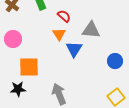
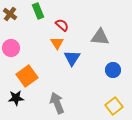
gray triangle: (91, 30) -> (100, 37), moved
orange square: (29, 67) -> (27, 76), turned -35

